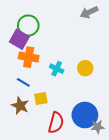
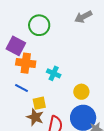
green circle: (28, 25) -> (39, 25), moved
yellow circle: (85, 68) -> (81, 92), moved
brown star: (20, 106) -> (35, 117), moved

